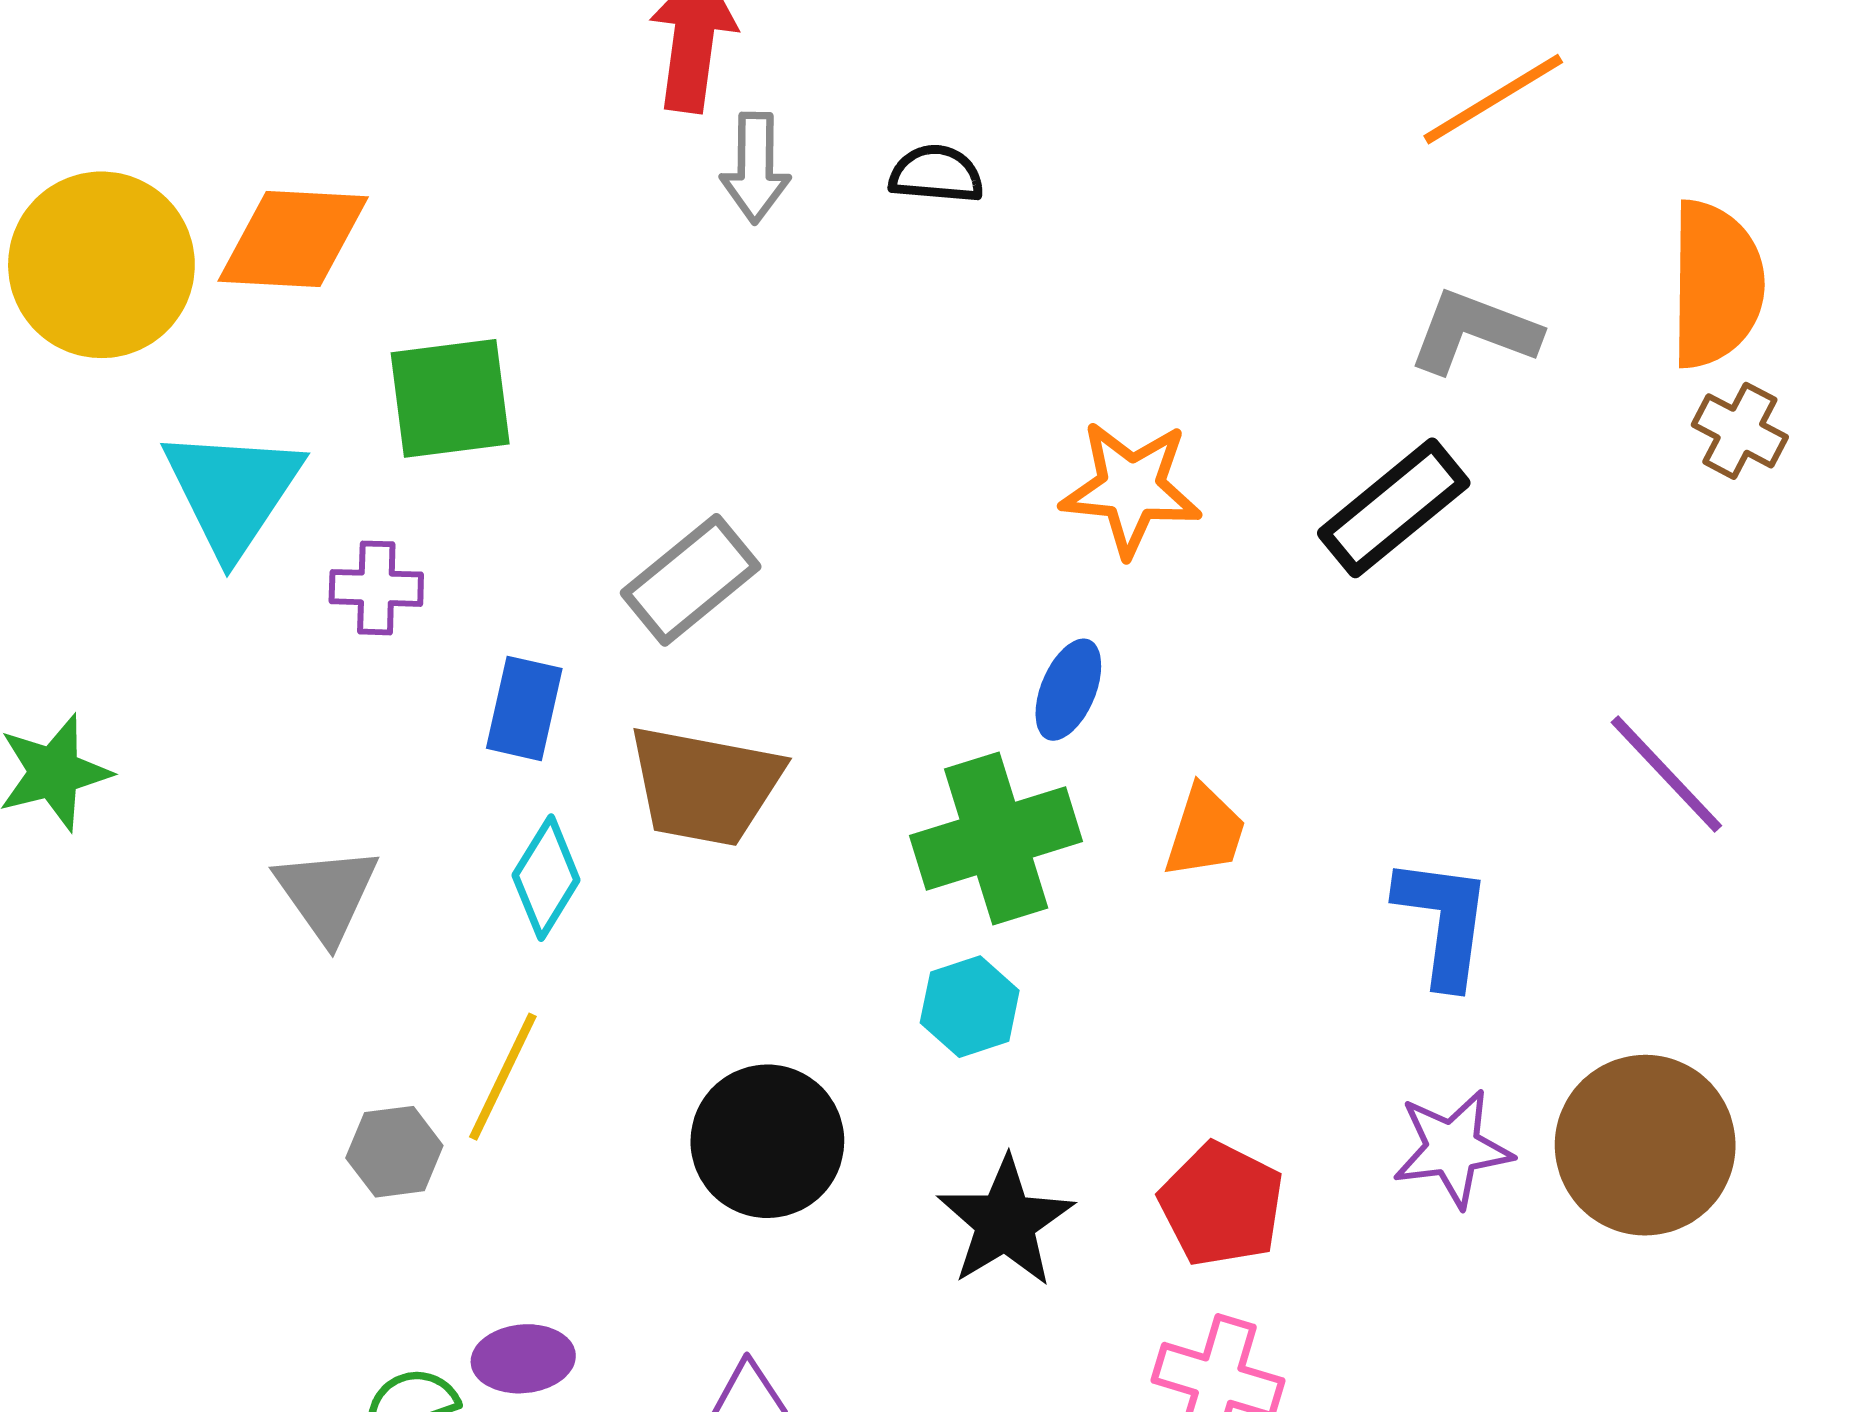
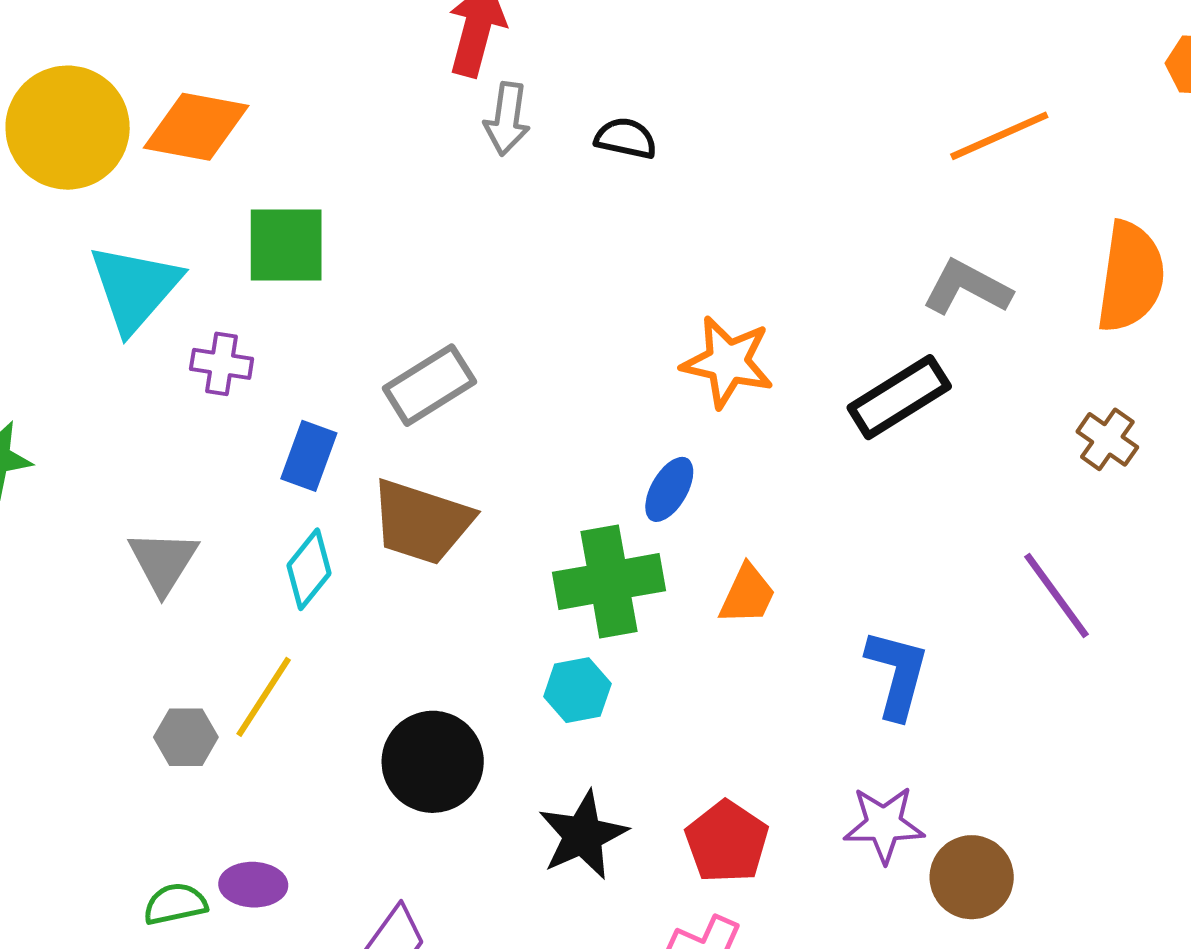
brown cross: (1740, 431) -> (1107, 439), moved
brown circle: (1645, 1145) -> (972, 877), moved, size x0.7

